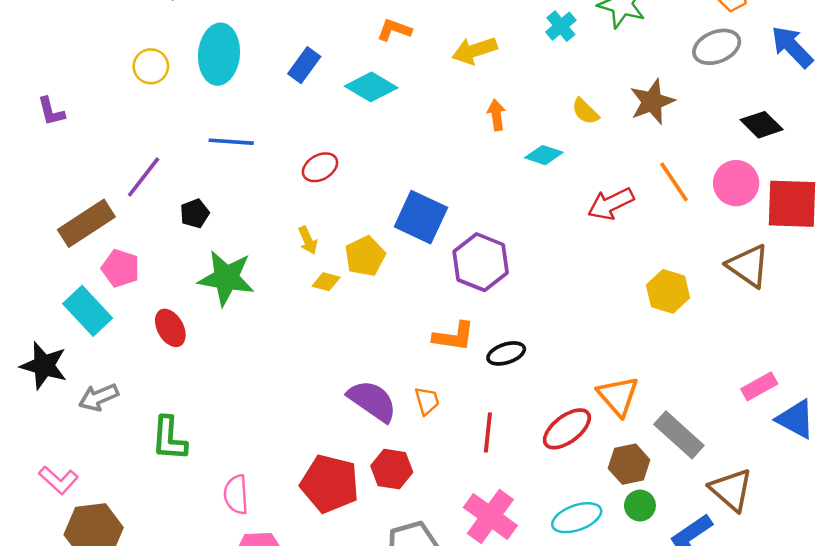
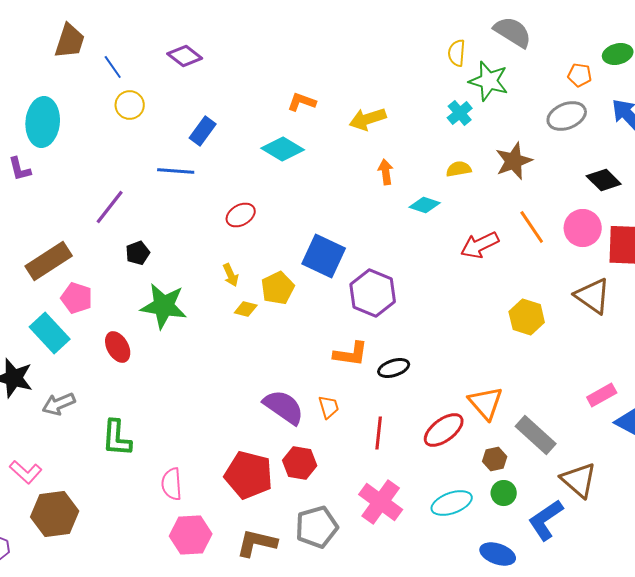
cyan cross: (561, 26) -> (460, 113), moved
cyan ellipse: (219, 54) -> (43, 122), moved
blue rectangle: (304, 65) -> (203, 131), moved
yellow circle: (151, 66) -> (130, 105), moved
yellow semicircle: (585, 111) -> (459, 169), turned 125
blue line: (231, 142) -> (176, 171), moved
purple line: (144, 177) -> (110, 207), moved
brown hexagon: (629, 464) -> (495, 459), size x0.7

